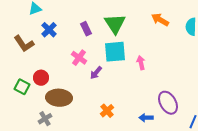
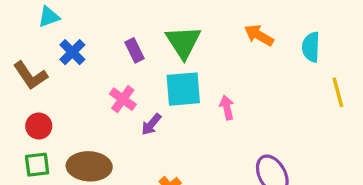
red circle: (41, 78) -> (39, 126), moved
green square: (22, 87) -> (37, 165), moved, turned -35

